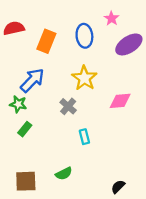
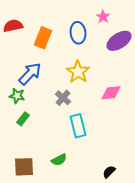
cyan rectangle: (84, 137) -> (78, 126), size x1.6

